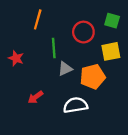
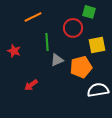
orange line: (38, 19) -> (33, 17), turned 48
green square: (112, 21) -> (89, 12), moved
white semicircle: (75, 105) -> (98, 90), moved

